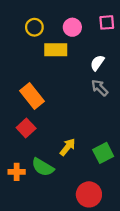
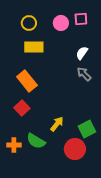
pink square: (107, 22) -> (81, 19), moved
yellow rectangle: (56, 50) -> (34, 47), moved
red circle: (89, 194) -> (75, 149), moved

